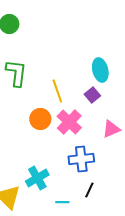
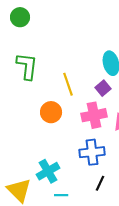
pink cross: (69, 122) -> (94, 115), moved, turned 35
cyan line: (62, 202) -> (61, 195), moved

